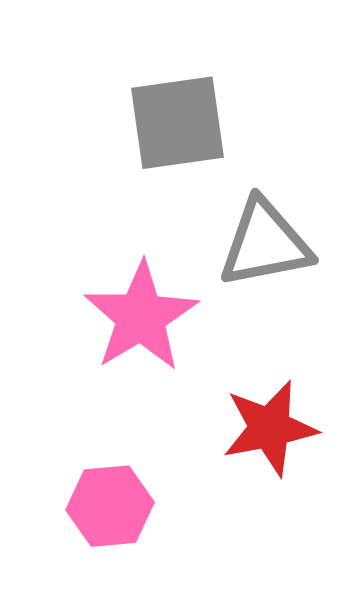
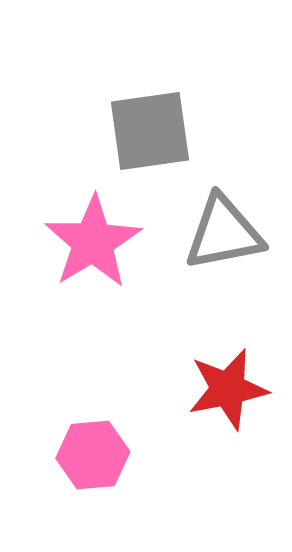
pink star: (141, 317) -> (93, 242), moved

